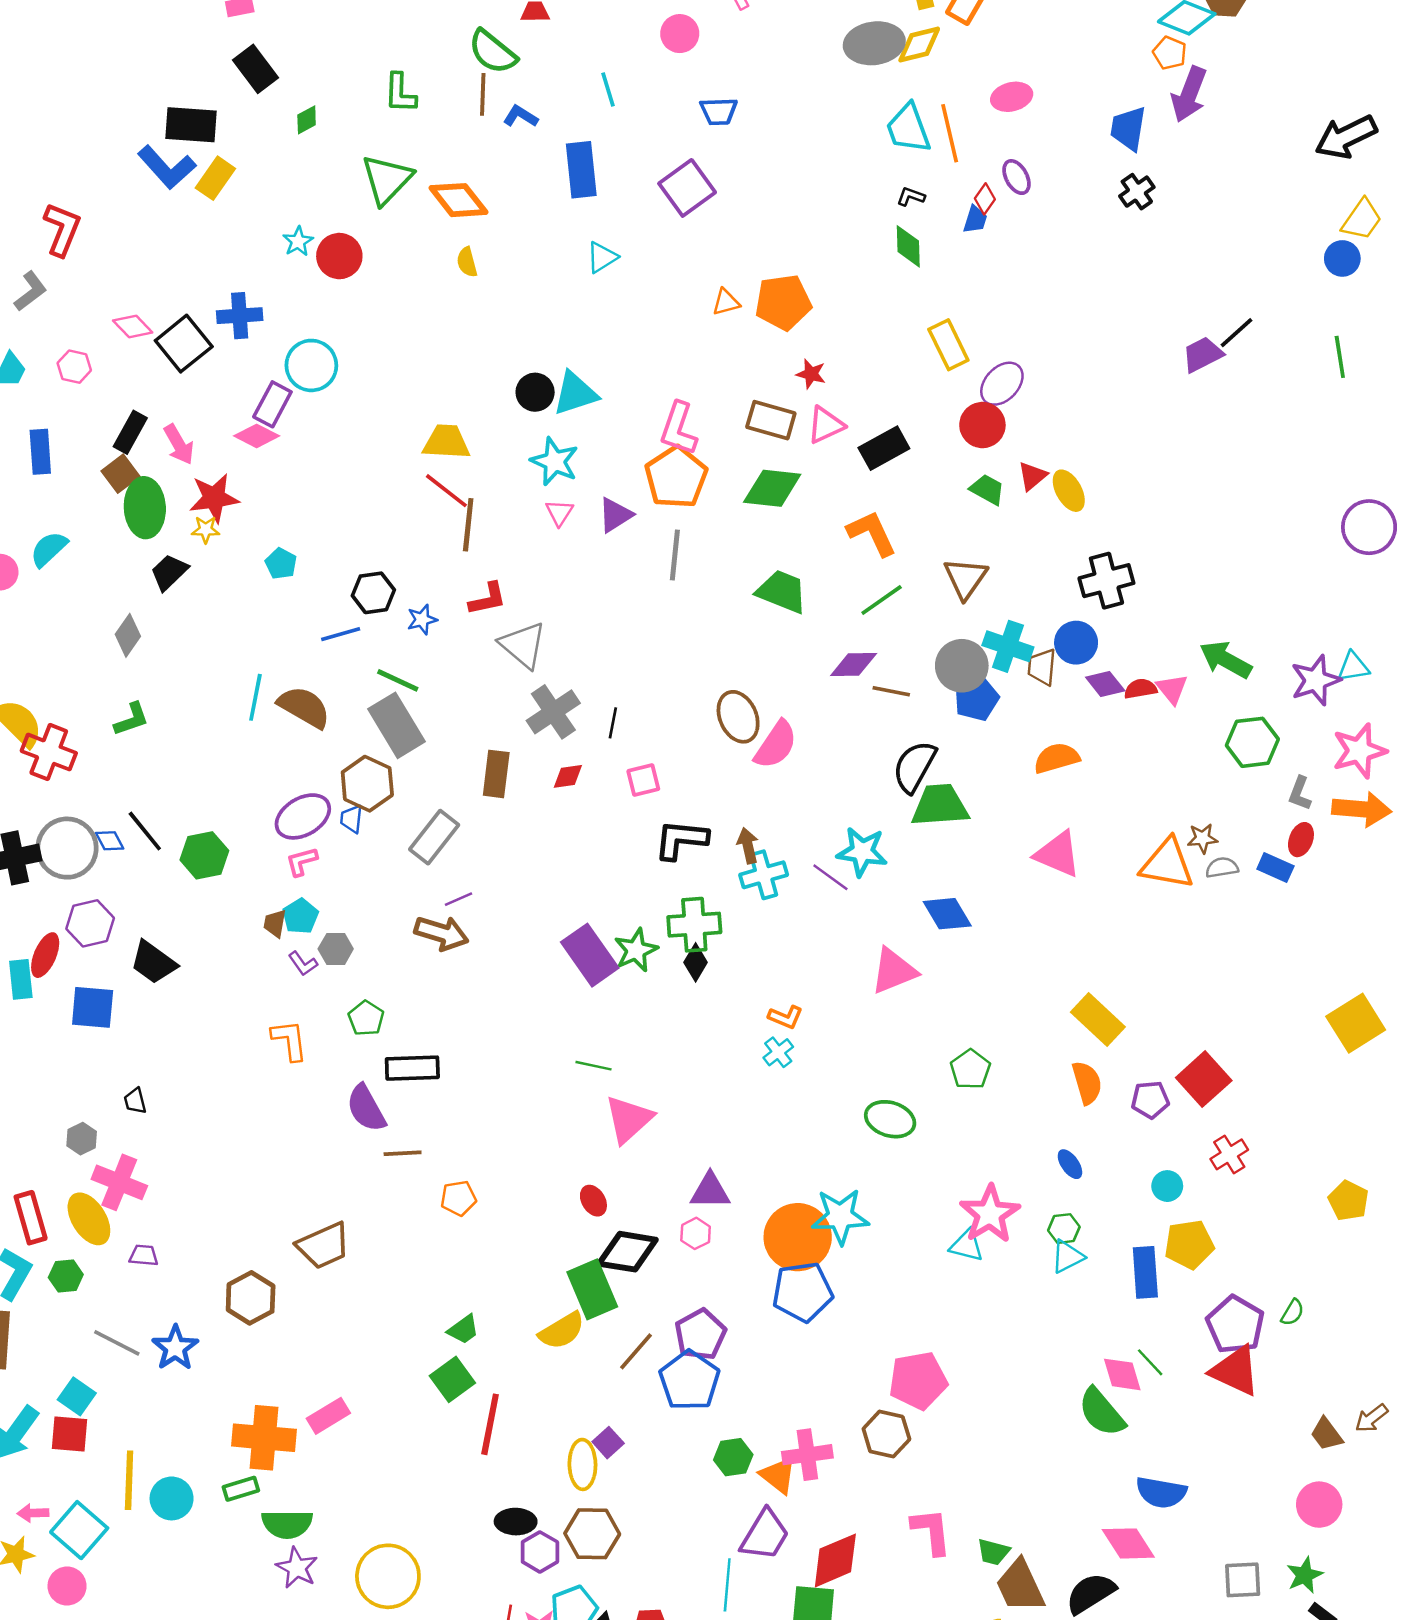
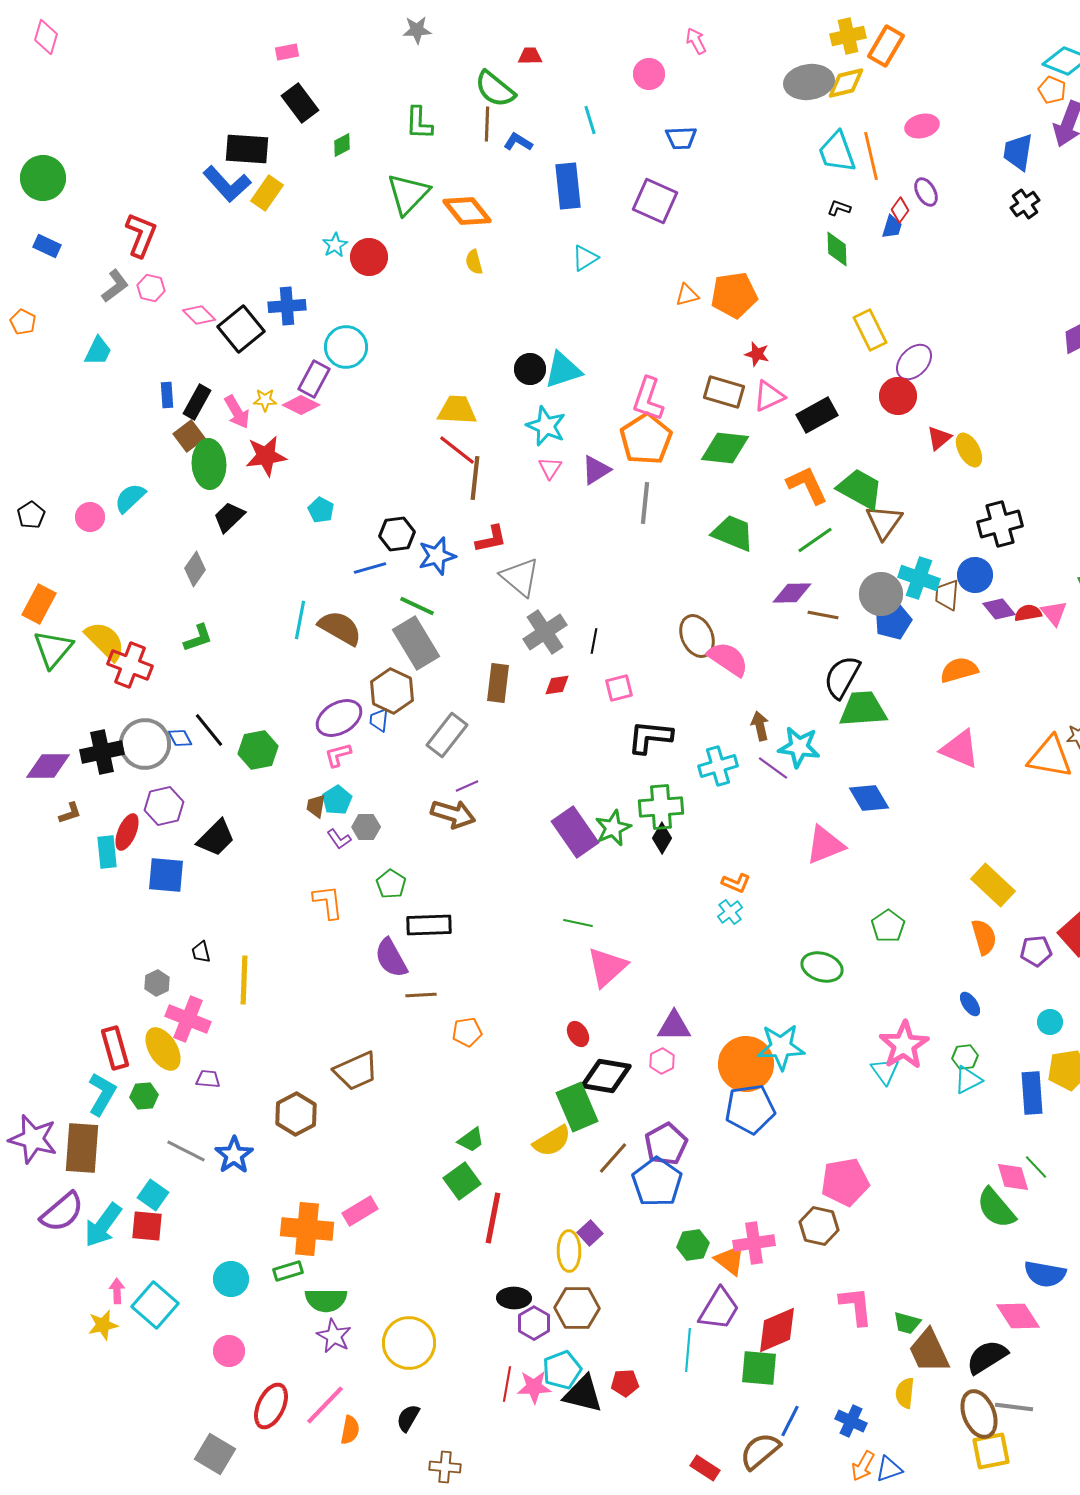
purple square: (687, 188) -> (655, 201), turned -30
pink hexagon: (74, 367) -> (151, 288), moved
blue rectangle: (40, 452) -> (167, 395), moved, size x0.7
green trapezoid: (987, 489) -> (860, 489), moved, size x1.6
yellow star: (206, 530) -> (265, 400), moved
blue star: (422, 620) -> (437, 556), size x1.5
pink semicircle: (776, 745) -> (728, 659), turned -90
brown arrow: (748, 846) -> (760, 726), moved
black trapezoid: (153, 962) -> (216, 838), turned -81
cyan triangle: (967, 1246) -> (885, 1071), turned 40
yellow line: (129, 1480) -> (244, 980), moved
pink arrow: (33, 1513) -> (117, 1291), turned 90
pink circle: (67, 1586) -> (229, 1351), moved

